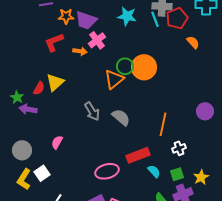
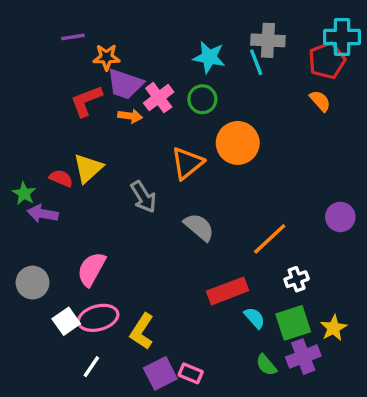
red pentagon: (177, 18) -> (327, 61), moved
purple trapezoid: (86, 20) -> (125, 84), moved
green circle: (125, 66) -> (202, 99), moved
red semicircle: (39, 88) -> (61, 178), turned -96
gray arrow: (92, 111) -> (144, 197), moved
orange line: (163, 124) -> (270, 239), turned 35
pink semicircle: (57, 142) -> (91, 269), size x1.5
pink ellipse: (107, 171) -> (98, 318), moved
green square: (177, 174) -> (293, 323), size x1.5
yellow L-shape: (24, 179) -> (142, 331), moved

